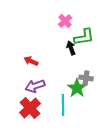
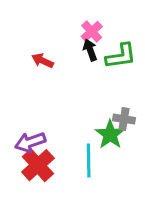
black arrow: (71, 48) -> (90, 50), moved
red arrow: (31, 61) -> (43, 61), moved
purple arrow: (35, 86) -> (30, 142), moved

